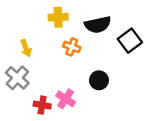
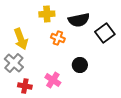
yellow arrow: (26, 48) -> (21, 39), size x1.5
red cross: (42, 105) -> (25, 86), moved

